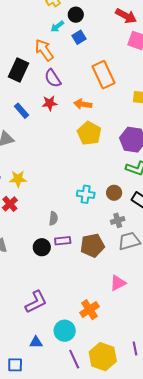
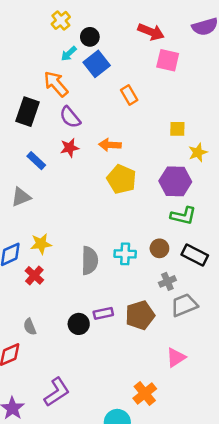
blue square: (79, 37) -> (97, 64), size x1.5
orange rectangle: (104, 75) -> (129, 95), moved, size x0.6
gray semicircle: (53, 218) -> (90, 261), moved, size x1.6
purple L-shape: (36, 302) -> (57, 392), moved

